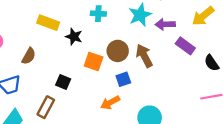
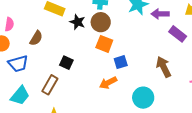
brown circle: (118, 51) -> (101, 22), moved
brown arrow: (144, 56) -> (164, 67), moved
orange square: (94, 61) -> (104, 44), moved

